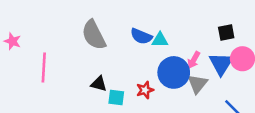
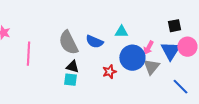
gray semicircle: (94, 35) -> (68, 43), moved
blue semicircle: (141, 36) -> (94, 42), moved
cyan square: (116, 97) -> (70, 80), moved

